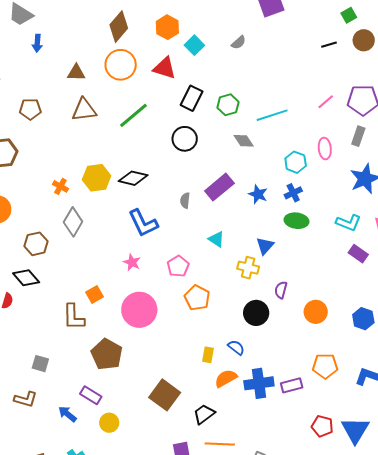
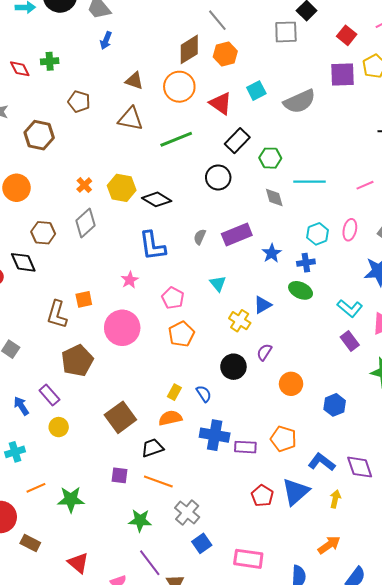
orange hexagon: (167, 27) -> (225, 54), moved
gray semicircle: (239, 42) -> (300, 101), size x2.0
pink pentagon: (178, 266) -> (173, 298), turned -30
orange semicircle: (226, 378) -> (170, 418), moved
blue triangle: (355, 430) -> (296, 492), moved

